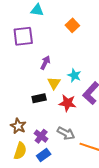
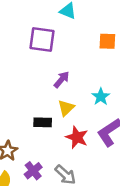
orange square: (72, 25) -> (107, 41), turned 32
cyan star: (74, 75) -> (101, 97), moved

